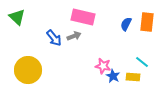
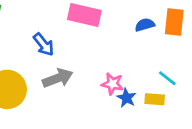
blue semicircle: (126, 24) -> (145, 25), turned 48
gray arrow: (74, 36) -> (58, 78), moved, size x1.5

